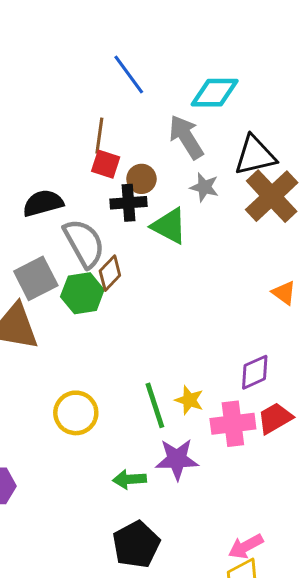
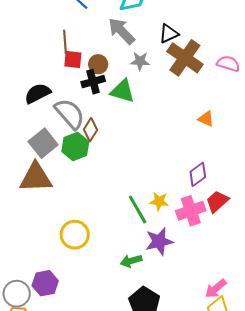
black triangle: (255, 155) -> (169, 34), size x0.7
yellow circle: (76, 413) -> (75, 235), moved

